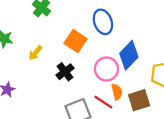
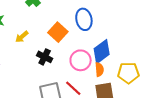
black cross: (65, 72) -> (45, 57), turned -35
orange semicircle: (117, 92) -> (99, 70), moved

